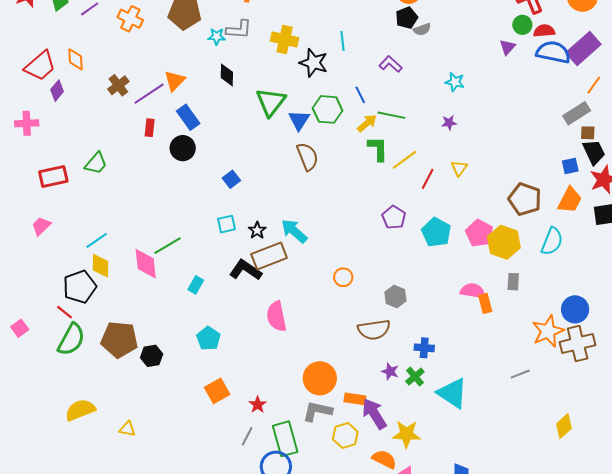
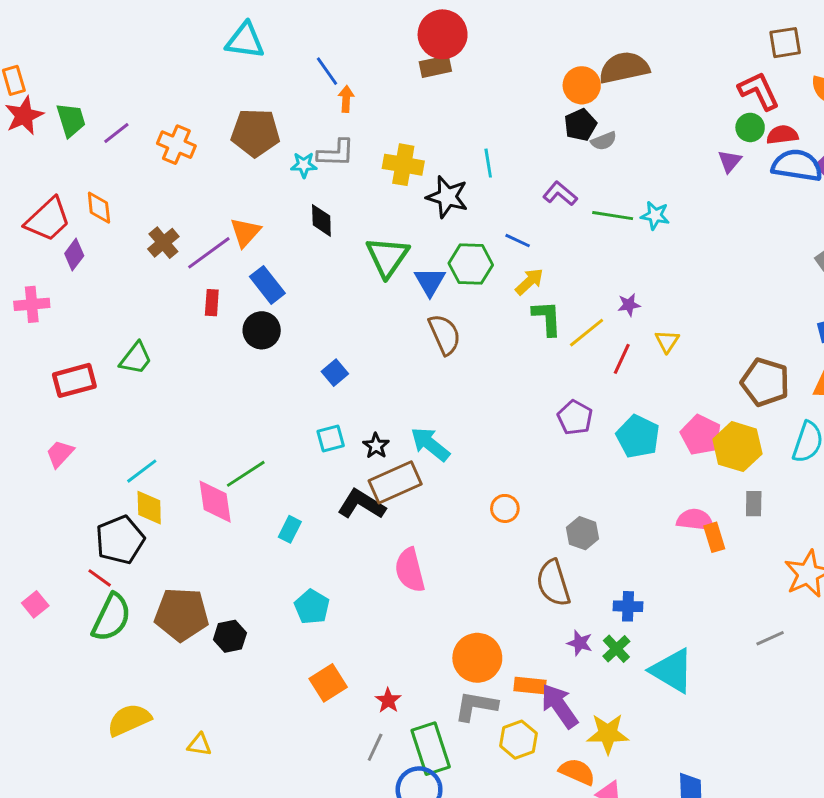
blue line: (360, 95) -> (518, 241), turned -36
green line: (391, 115) -> (613, 216), moved
purple star: (449, 123) -> (629, 305), moved
brown semicircle: (374, 330) -> (553, 583), turned 84

